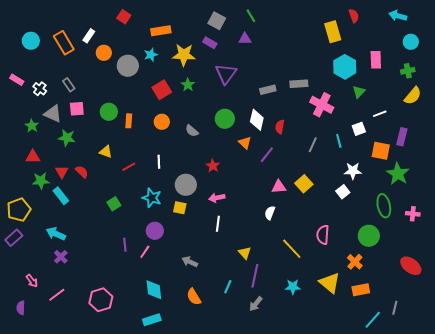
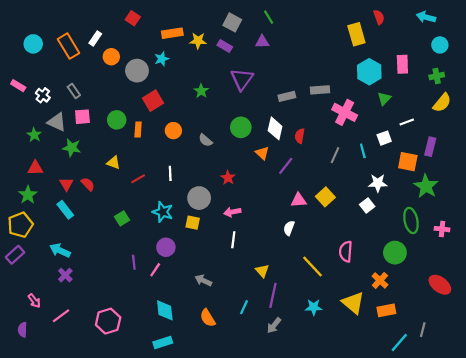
yellow star: (184, 55) -> (198, 41), moved, size x0.7
red square: (162, 90) -> (153, 101), moved
green star: (41, 181) -> (28, 195), moved, turned -30

